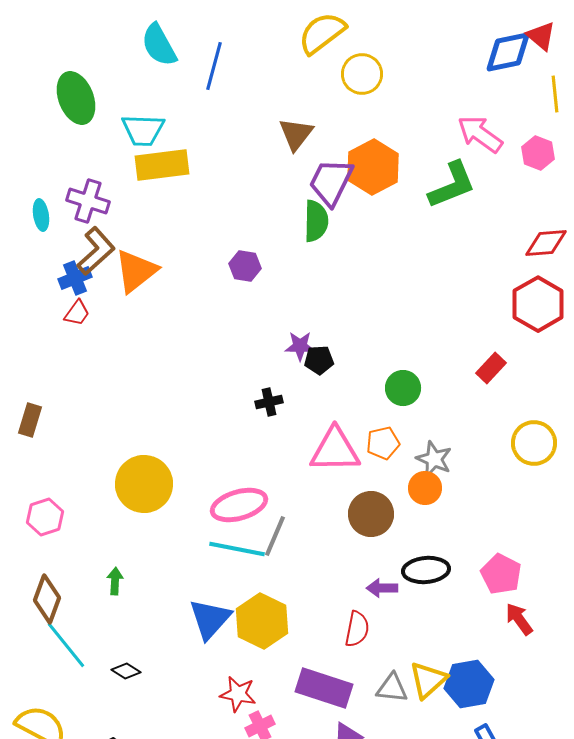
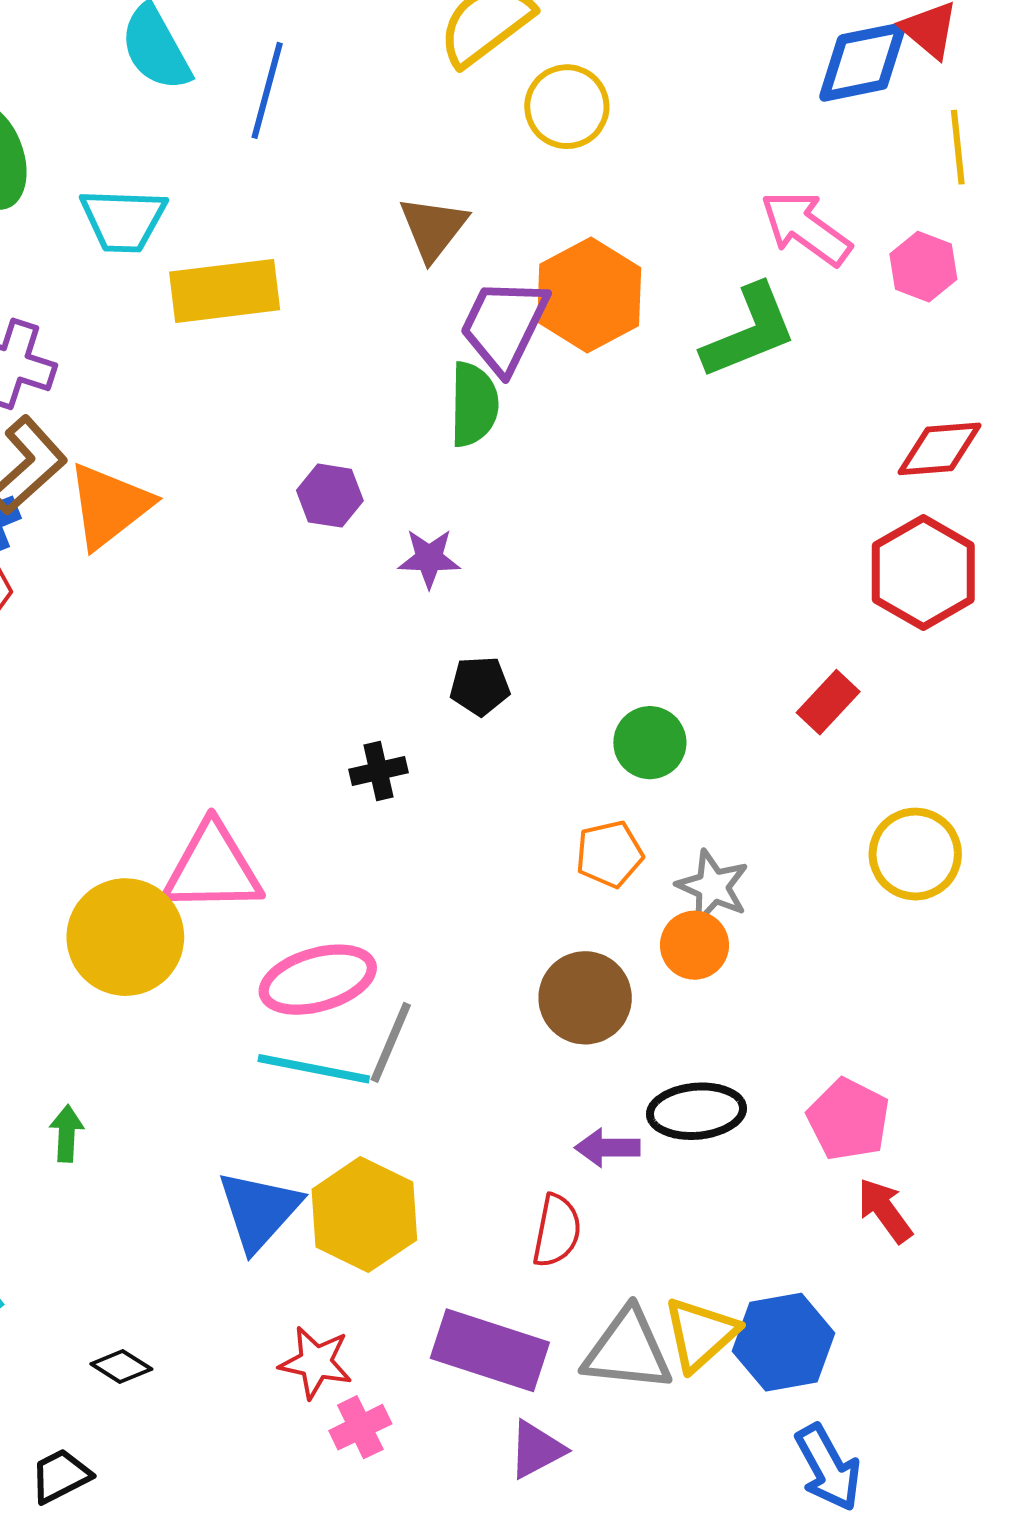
yellow rectangle: (162, 165) -> (225, 291), moved
purple star: (300, 346) -> (429, 558), moved
pink triangle: (335, 450) -> (212, 868), moved
black diamond: (126, 671) -> (121, 1366), moved
gray triangle: (392, 688) -> (628, 1350), size x1.4

